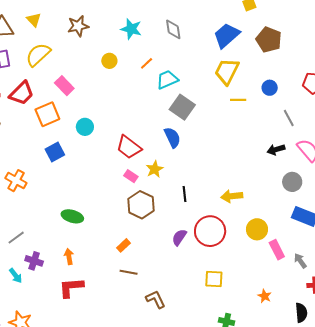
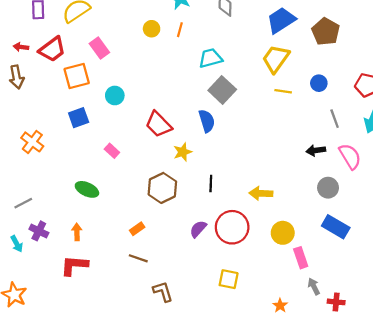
orange line: (147, 63) -> (180, 30), moved, turned -40
pink rectangle: (131, 176) -> (112, 151), moved
gray arrow: (300, 261) -> (314, 286), moved

